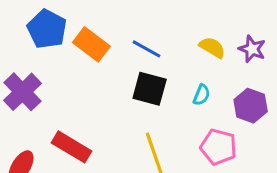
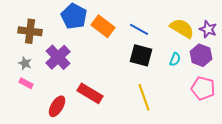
yellow semicircle: (212, 47) -> (182, 28), size x1.4
purple hexagon: (251, 106) -> (201, 55), moved
pink pentagon: (218, 147) -> (203, 88), moved

